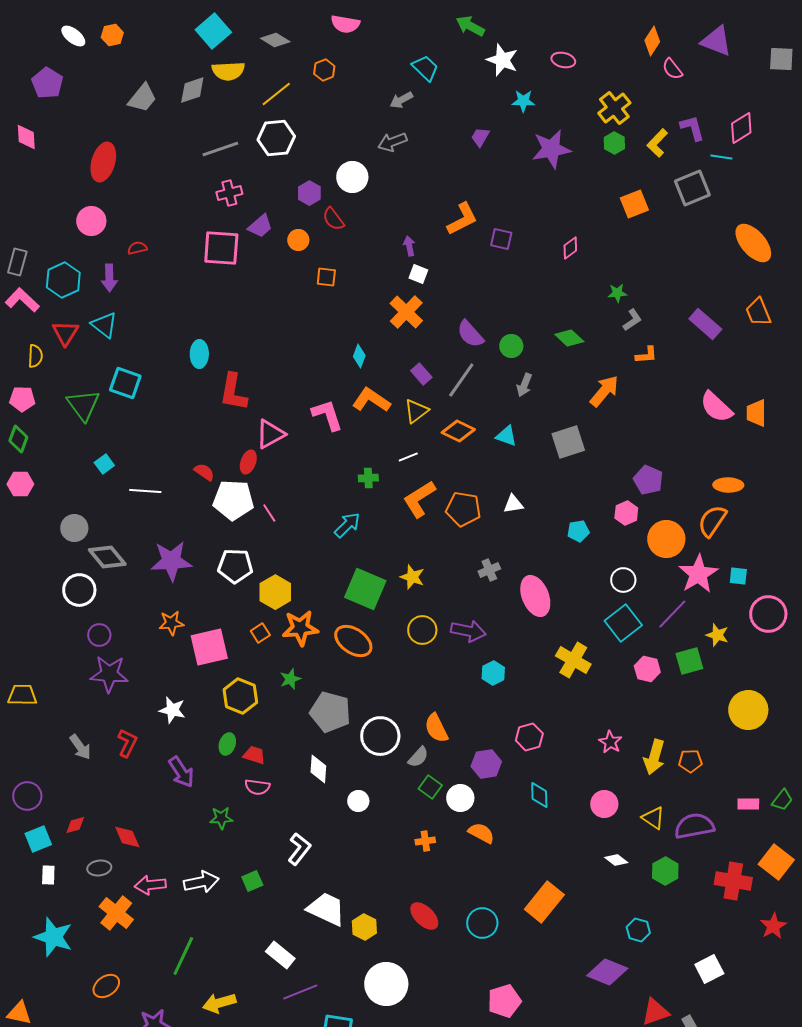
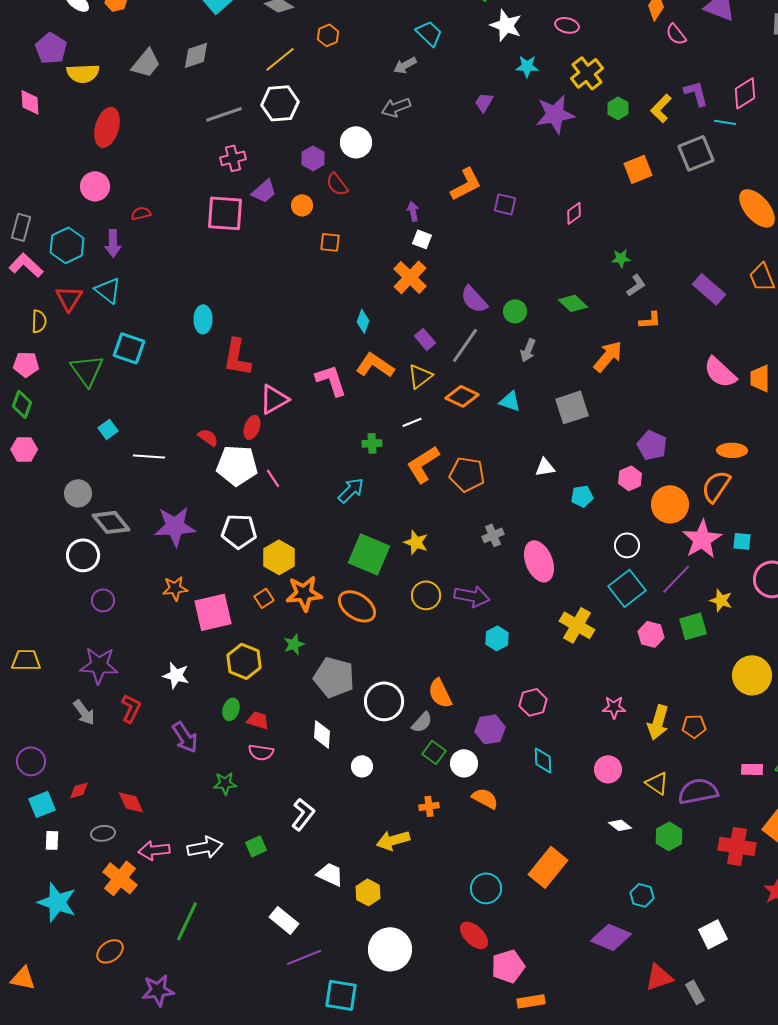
yellow semicircle: (228, 71) -> (83, 73), moved
yellow cross: (614, 108) -> (587, 73), moved
white triangle: (513, 504) -> (545, 467), moved
purple star: (109, 674) -> (99, 665), moved
pink star: (610, 742) -> (614, 707), turned -30
white trapezoid: (326, 909) -> (330, 874), size x0.7
red ellipse: (424, 916) -> (474, 935), moved
yellow arrow: (219, 1003) -> (393, 840), moved

